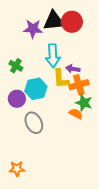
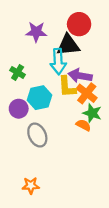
black triangle: (54, 21) -> (68, 45), moved
purple arrow: (73, 69) -> (80, 76), size x1.5
orange cross: (79, 85) -> (87, 93), turned -36
orange star: (17, 169) -> (31, 186), moved

